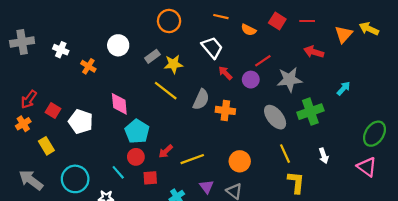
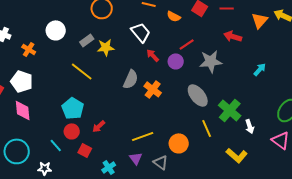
yellow line: (166, 91) -> (82, 71), moved
pink diamond: (119, 104) -> (23, 110), moved
orange cross: (225, 110) -> (153, 89), turned 30
green cross: (310, 112) -> (230, 110), moved, turned -30
white pentagon: (81, 122) -> (22, 81), moved
white arrow: (324, 156) -> (250, 126), moved
yellow line: (192, 159) -> (143, 136), moved
orange circle: (240, 161) -> (179, 143), moved
red square: (150, 178) -> (85, 150), turned 32
yellow L-shape: (296, 182) -> (237, 155), moved, turned 125

